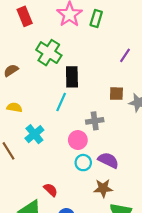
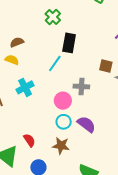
green cross: (49, 53) -> (53, 17), size x0.7
brown semicircle: (11, 70) -> (17, 42), moved
brown star: (103, 188) -> (61, 146), moved

